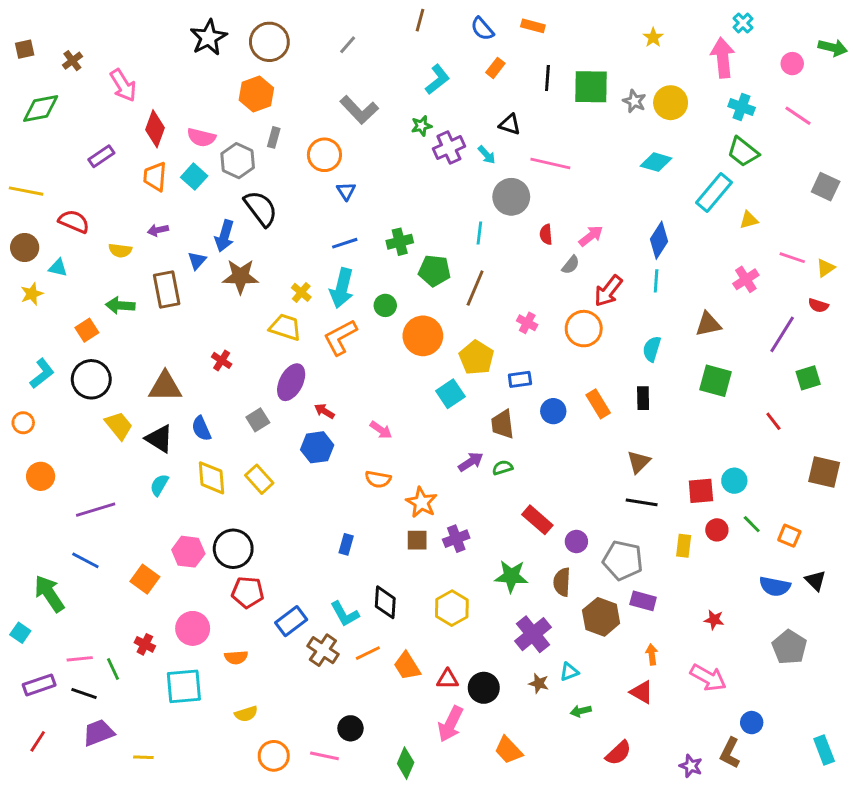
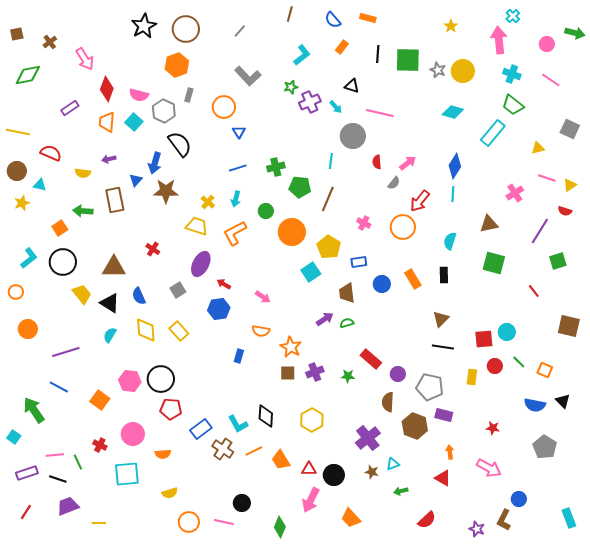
yellow triangle: (749, 220) -> (538, 148), moved
cyan arrow: (342, 288) -> (236, 199), size x0.6
blue rectangle: (346, 544) -> (239, 356), moved
green star: (511, 576) -> (348, 376), moved, size x0.6

